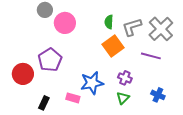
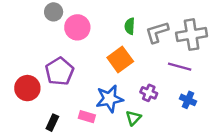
gray cross: (161, 29) -> (192, 35), turned 35
orange square: (113, 46) -> (120, 60), moved
blue cross: (158, 95) -> (188, 100), moved
green triangle: (123, 98) -> (133, 118), moved

